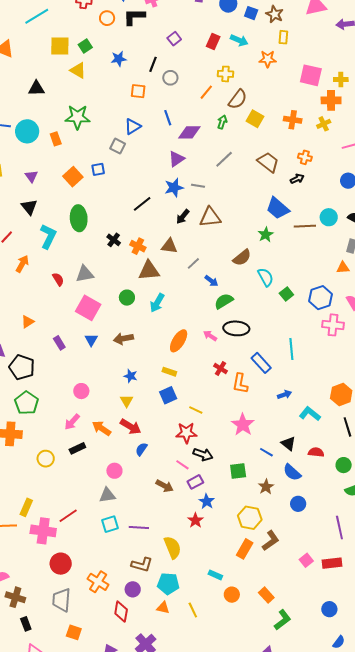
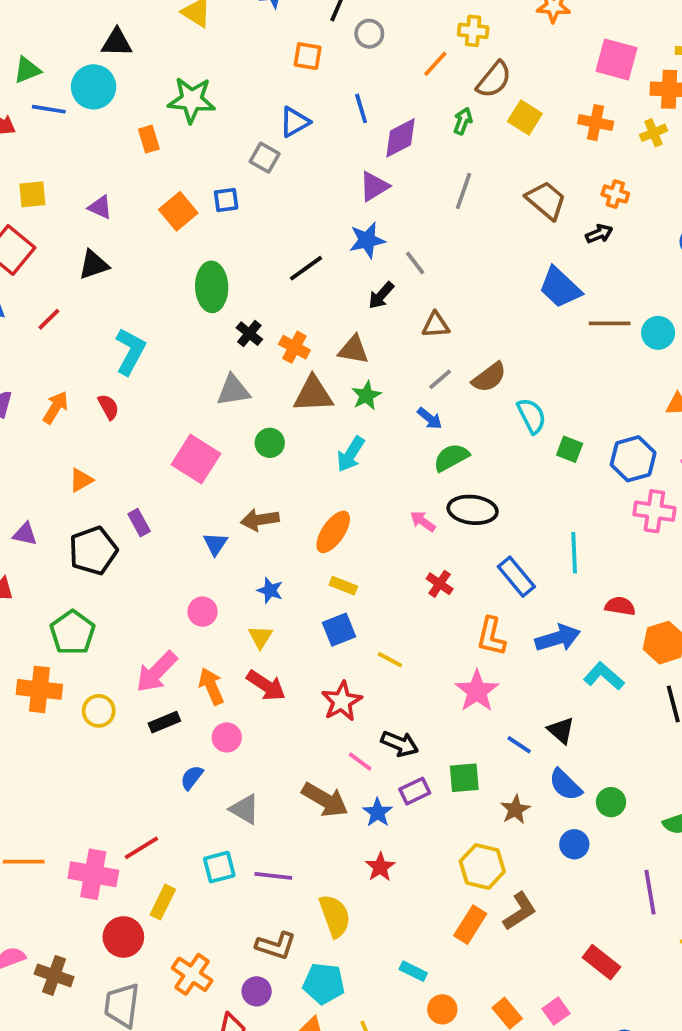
pink square: (311, 75) -> (617, 60), moved
cyan circle: (27, 131) -> (94, 87), moved
purple diamond: (189, 132) -> (400, 138), turned -30
gray line: (224, 159) -> (464, 191), turned -30
purple triangle: (31, 176) -> (100, 207), turned -32
gray line: (198, 186) -> (415, 263), moved, turned 40
black triangle: (29, 207) -> (94, 265), turned 48
brown triangle: (210, 217) -> (436, 325), moved, size x0.7
cyan circle: (329, 217) -> (658, 333), moved
green ellipse: (79, 218) -> (212, 287), moved
green star: (266, 235) -> (366, 396), moved
cyan L-shape: (48, 236) -> (130, 351), moved
gray line: (193, 263) -> (440, 379), moved
orange arrow: (22, 264) -> (55, 407), moved
gray triangle: (85, 274) -> (233, 390), moved
red semicircle: (58, 279) -> (108, 407), moved
green square: (286, 294) -> (570, 449), turned -32
cyan arrow: (157, 303) -> (351, 454), moved
blue triangle: (91, 340) -> (215, 544), moved
orange ellipse: (179, 341) -> (333, 532), moved
black pentagon: (22, 367) -> (93, 551), moved, turned 30
orange L-shape: (240, 384) -> (491, 636), moved
pink circle: (81, 391) -> (202, 612), moved
blue arrow: (285, 395) -> (558, 638), size x1.6
pink arrow: (72, 422) -> (157, 672), size x1.4
orange arrow: (102, 428) -> (211, 686), turned 30
red star: (186, 433) -> (342, 701), moved, turned -30
blue semicircle: (141, 449) -> (192, 778), moved
red semicircle: (316, 452) -> (620, 606), moved
yellow circle: (46, 459) -> (99, 711), moved
green circle: (344, 465) -> (611, 802), moved
pink circle: (114, 471) -> (227, 737), moved
purple rectangle: (195, 482) -> (415, 791), moved
brown arrow: (165, 486) -> (325, 800), size x1.4
gray triangle: (107, 495) -> (245, 809), moved, turned 36
blue star: (207, 501) -> (378, 812), moved
yellow rectangle: (26, 507) -> (163, 902), moved
pink square: (306, 560) -> (556, 1011), moved
red rectangle: (332, 563) -> (601, 962), moved, turned 42
brown cross: (15, 597) -> (54, 975), moved

